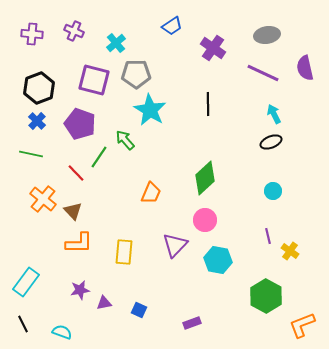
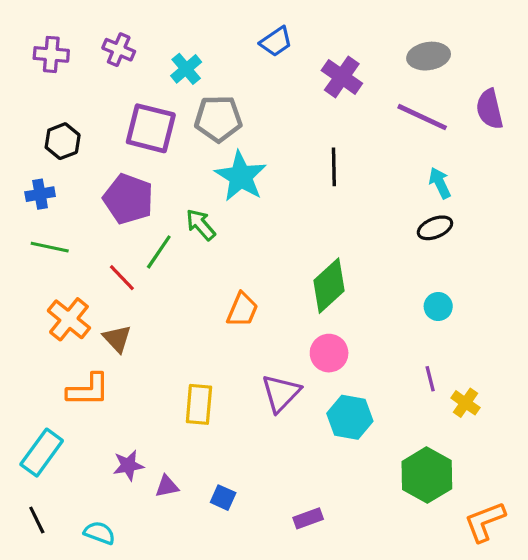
black hexagon: (39, 88) -> (63, 141), size x0.7
blue cross: (37, 121) -> (40, 194), moved, turned 36
orange L-shape: (79, 243) -> (88, 390), moved

